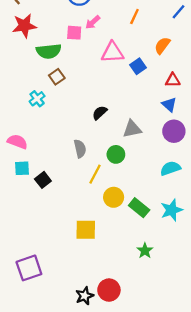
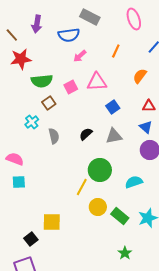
pink square: (74, 33) -> (71, 87), moved, turned -32
blue square: (138, 66) -> (113, 107), moved
gray triangle: (132, 129) -> (114, 136), moved
gray semicircle: (80, 149) -> (54, 136), moved
green circle: (116, 154) -> (100, 170), size x1.5
cyan semicircle: (170, 168) -> (134, 182), moved
black square: (43, 180) -> (31, 239), moved
yellow square: (86, 230) -> (52, 222), moved

